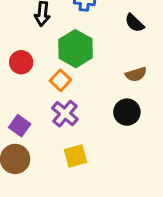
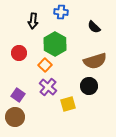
brown semicircle: (136, 74) -> (95, 61), size x1.6
yellow square: (76, 156) -> (68, 104), moved

